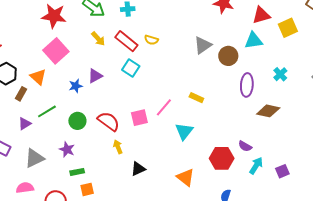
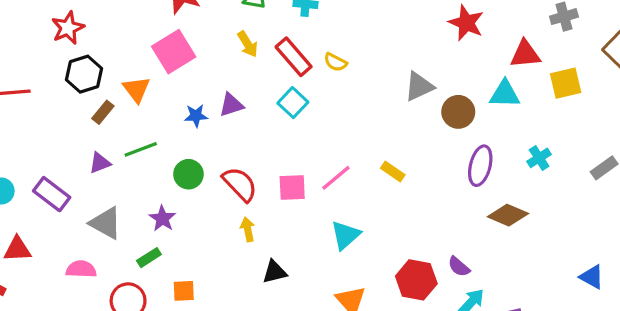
cyan triangle: (184, 131) -> (346, 235), moved
gray triangle: (34, 158) -> (106, 223), turned 45
green rectangle: (77, 172) -> (149, 258), moved, turned -32

